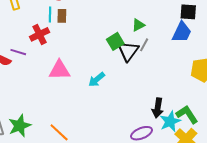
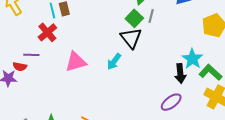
green square: (115, 41) -> (134, 18), moved
black triangle: (128, 51) -> (131, 38), moved
cyan star: (170, 121) -> (192, 59), moved

